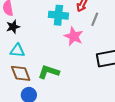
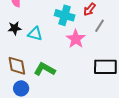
black star: (13, 27) -> (15, 28), moved
cyan triangle: (17, 51) -> (35, 34), moved

